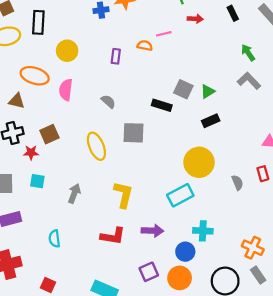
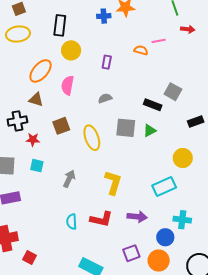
black rectangle: (38, 22) -> (60, 25), moved
purple rectangle: (116, 56) -> (107, 62), moved
orange ellipse: (35, 76) -> (41, 71), turned -70
green triangle: (208, 91) -> (150, 131), moved
brown triangle: (17, 101) -> (36, 100), moved
gray semicircle: (108, 101) -> (105, 98), turned -64
brown square: (49, 134) -> (61, 126), moved
yellow circle: (199, 162) -> (183, 158), size x0.7
cyan semicircle: (54, 239) -> (72, 222), moved
red square: (48, 285) -> (30, 257), moved

